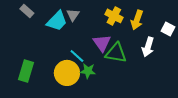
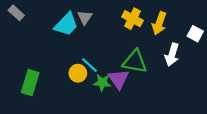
gray rectangle: (27, 11) -> (16, 13), moved
purple triangle: (102, 43) -> (119, 79), moved
yellow circle: (67, 73) -> (78, 73), moved, size x0.6

